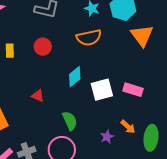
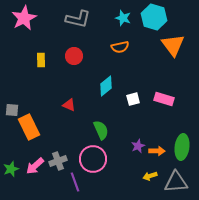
orange semicircle: (89, 38) -> (120, 47), size x0.7
white square: (102, 90) -> (133, 99), size x0.6
orange arrow: (128, 127) -> (157, 151), moved, turned -42

